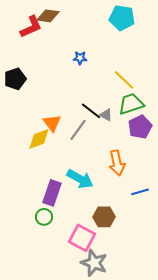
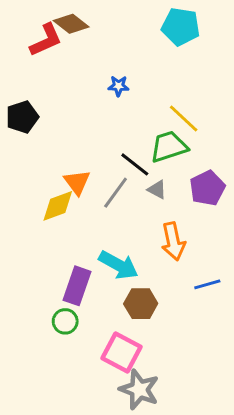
brown diamond: (48, 16) -> (71, 24), turned 30
green trapezoid: (131, 104) -> (169, 147), moved
gray triangle: (106, 115) -> (157, 190), moved
brown hexagon: (104, 217) -> (141, 304), moved

